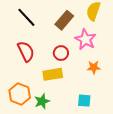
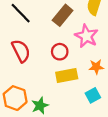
yellow rectangle: (53, 74) -> (67, 76), moved
cyan square: (84, 101) -> (93, 95), moved, turned -32

